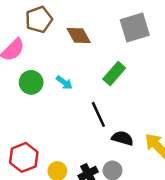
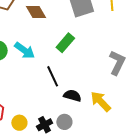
cyan arrow: (64, 82) -> (25, 50), size x1.5

